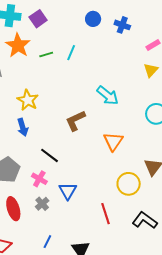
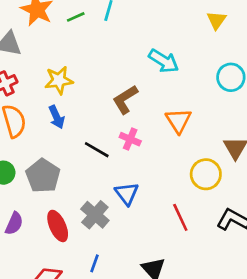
yellow star: (28, 100) -> (59, 80), turned -30
pink cross: (39, 179) -> (130, 139), moved
gray cross: (42, 204) -> (95, 215), size x1.5
blue line: (47, 242) -> (95, 263), moved

